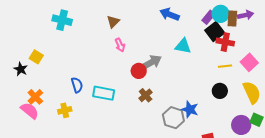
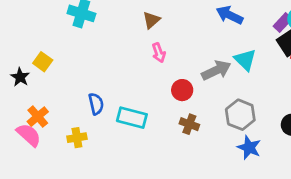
cyan triangle: (183, 46) -> (245, 60), turned 30
gray arrow: (151, 63) -> (216, 70), moved
brown cross: (146, 95) -> (189, 124), turned -32
gray hexagon: (173, 118) -> (240, 115), moved

